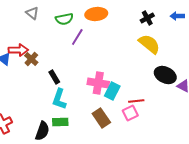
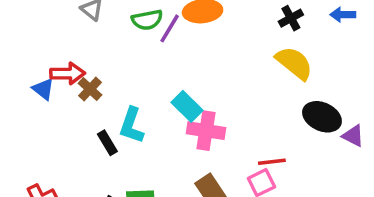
purple line: (77, 37) -> (170, 28), moved
black rectangle: (54, 77) -> (107, 143), moved
cyan rectangle: (112, 91) -> (187, 106), moved, turned -72
cyan L-shape: (59, 99) -> (132, 125), moved

